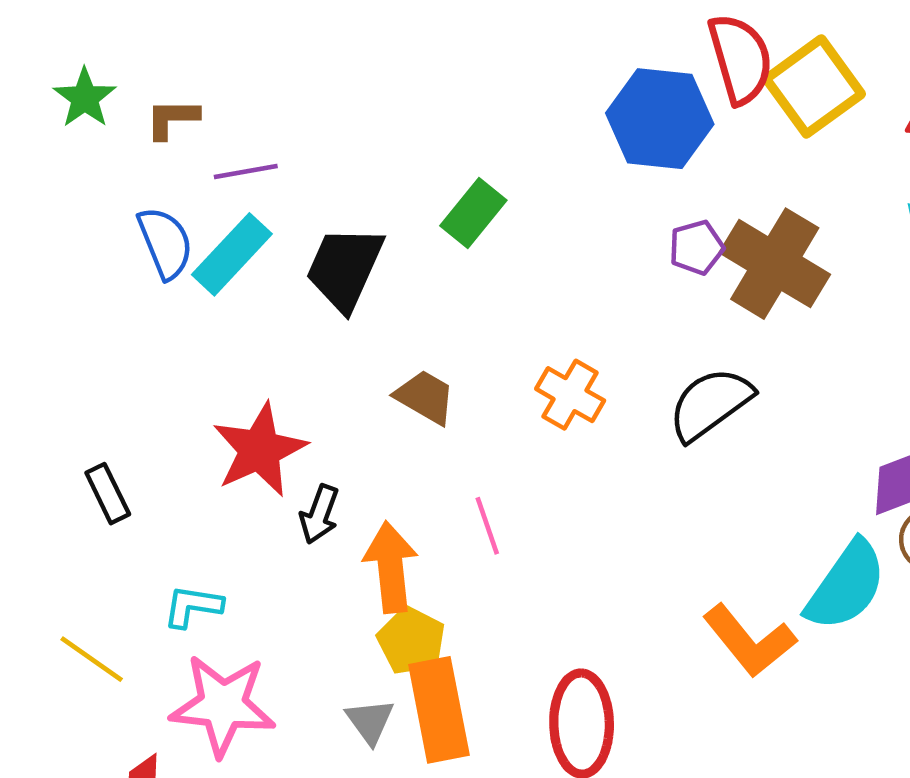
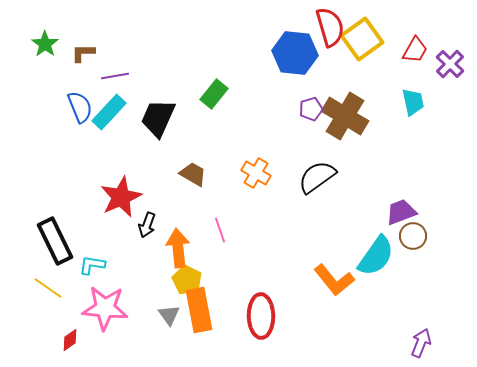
black rectangle: (108, 494) -> (55, 241), moved, size x1.8

